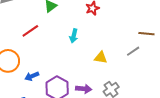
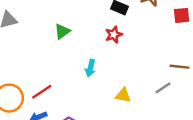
red line: (30, 31) -> (42, 92), moved

